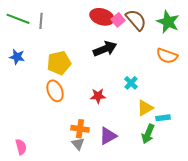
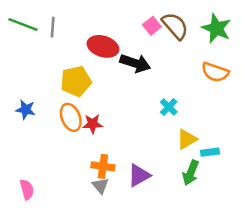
red ellipse: (102, 17) -> (103, 46), moved
black arrow: (105, 49) -> (135, 63), turned 40
blue star: (17, 57) -> (26, 110), moved
red star: (98, 96) -> (93, 124), moved

